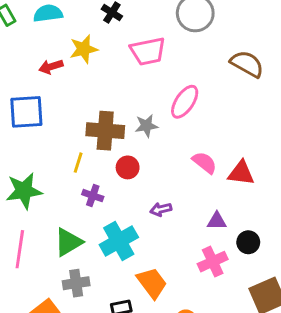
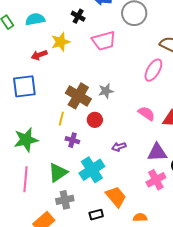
pink ellipse: (185, 102) -> (153, 70), moved
brown cross: (105, 131) -> (78, 96), turned 30
purple triangle: (217, 221) -> (157, 152), size x1.5

